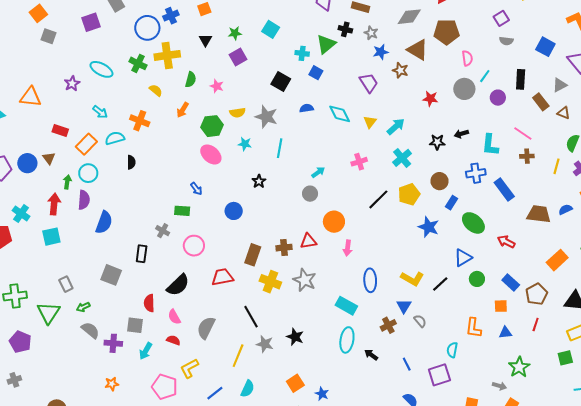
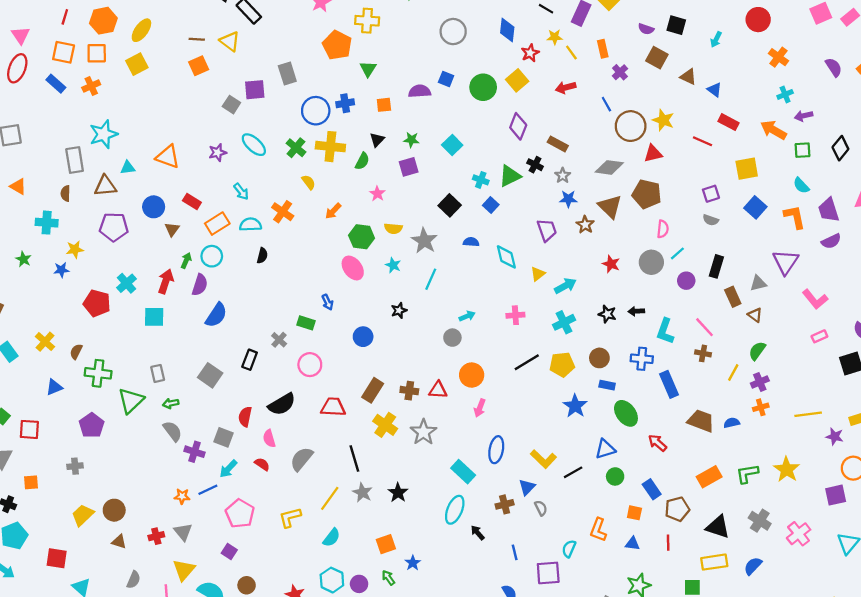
gray square: (49, 36) -> (231, 105), moved
blue square: (545, 47) -> (755, 207), moved
green semicircle: (191, 80) -> (362, 161), moved
blue circle: (27, 163) -> (154, 207), moved
blue rectangle: (452, 203) -> (607, 385), turned 56
red line: (536, 325) -> (668, 543), turned -32
yellow L-shape: (189, 368) -> (290, 517), moved
blue line: (215, 393) -> (208, 490), moved

